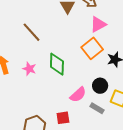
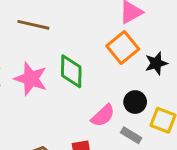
brown line: (31, 32) -> (33, 25), turned -35
pink star: (29, 69) -> (31, 79), size x1.6

